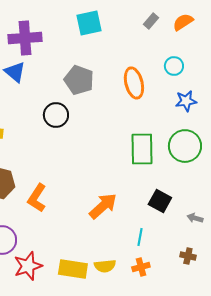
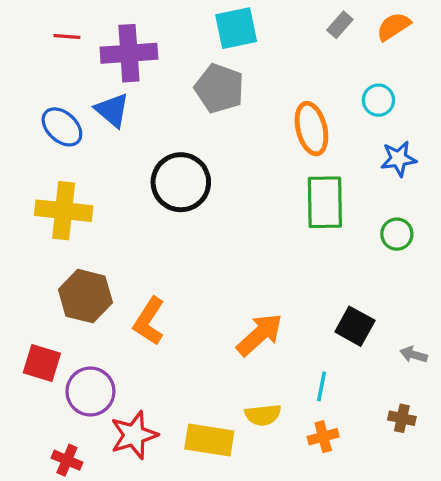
gray pentagon: (79, 80) -> (219, 88), moved
black circle: (56, 115) -> (181, 182), size x1.4
green circle: (185, 146) -> (397, 234), size x0.6
green rectangle: (142, 149) -> (325, 202), moved
yellow semicircle: (105, 266) -> (263, 415), moved

